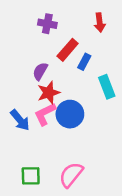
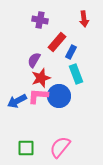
cyan rectangle: (107, 87) -> (76, 74), moved
pink L-shape: (45, 114) -> (38, 96), turned 30
blue arrow: (20, 120) -> (17, 101), turned 102

